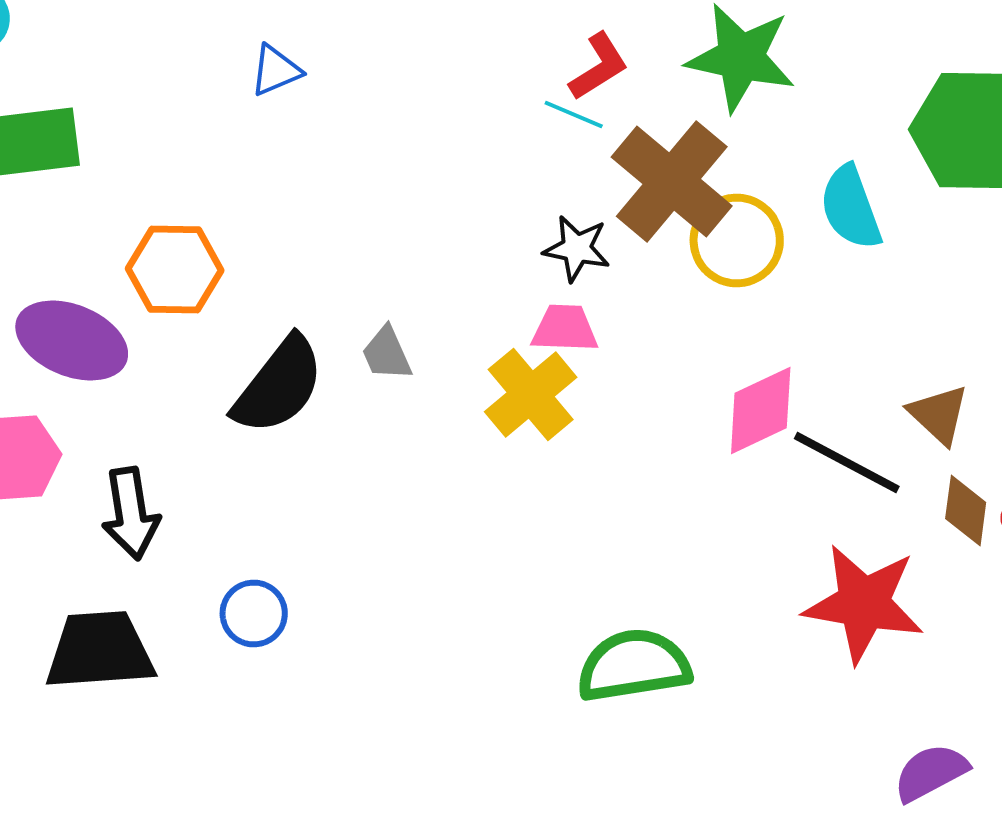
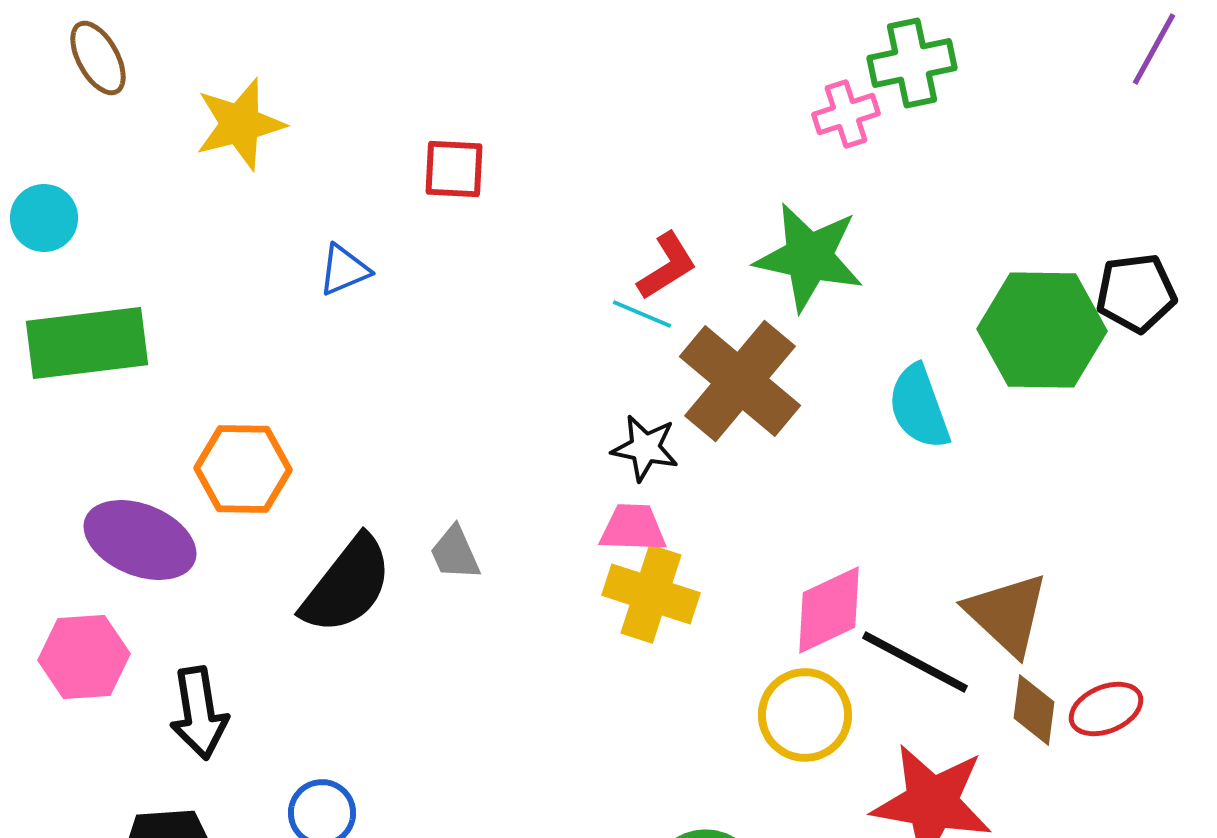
yellow circle: (737, 240) -> (805, 715), moved
yellow cross: (531, 394) -> (651, 594), moved, turned -32
brown triangle: (939, 414) -> (1007, 614), size x1.4

